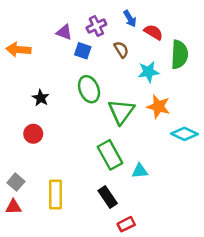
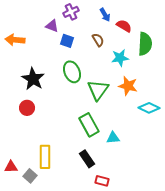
purple cross: (96, 26) -> (71, 12), moved
black star: (41, 98) -> (33, 79), size x1.6
gray square: (16, 182) -> (30, 176), moved
red rectangle: (126, 224) -> (102, 181), turned 40

